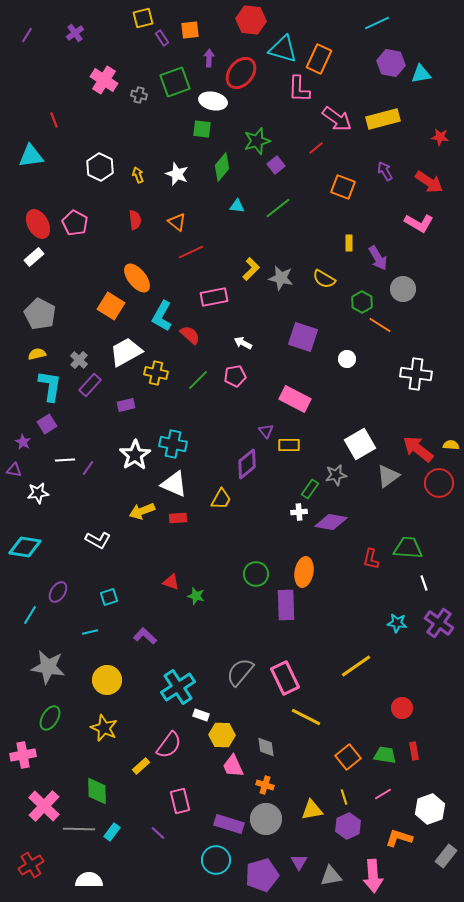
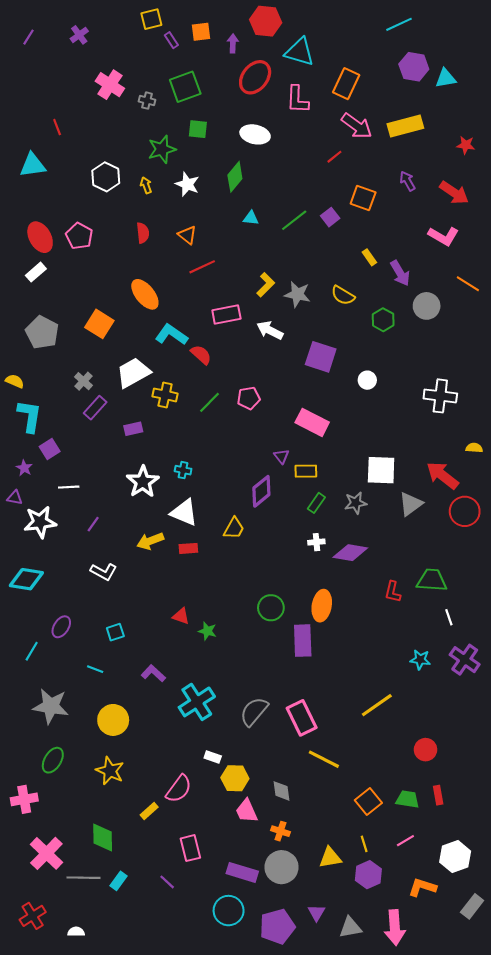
purple arrow: (209, 58) -> (233, 43), moved
orange rectangle: (319, 59) -> (346, 84), moved
pink L-shape: (299, 89) -> (297, 100), moved
white ellipse: (213, 101) -> (255, 134), moved
green square: (202, 129) -> (198, 129), moved
green star: (257, 141) -> (162, 149), moved
purple square: (276, 165) -> (330, 217), moved
yellow rectangle: (349, 243) -> (369, 257), turned -35
orange square: (111, 306) -> (99, 324), moved
cyan L-shape: (162, 316) -> (171, 335), turned 96
orange line: (380, 325) -> (468, 284), moved
white arrow: (243, 343) -> (270, 330), moved, size x1.4
yellow semicircle: (37, 354) -> (15, 381), moved, turned 36
cyan L-shape: (50, 386) -> (30, 416), moved
cyan cross: (173, 444) -> (183, 470), size x0.6
white square: (360, 444) -> (381, 470), turned 32
yellow semicircle: (451, 445) -> (474, 448), moved
purple line: (88, 468) -> (93, 524), moved
green rectangle: (310, 489) -> (316, 503), moved
white star: (38, 493) -> (40, 522), size x1.4
cyan line: (90, 632) -> (95, 669), turned 35
cyan cross: (178, 687) -> (197, 702), moved
white semicircle: (89, 880) -> (76, 932), moved, size x0.6

